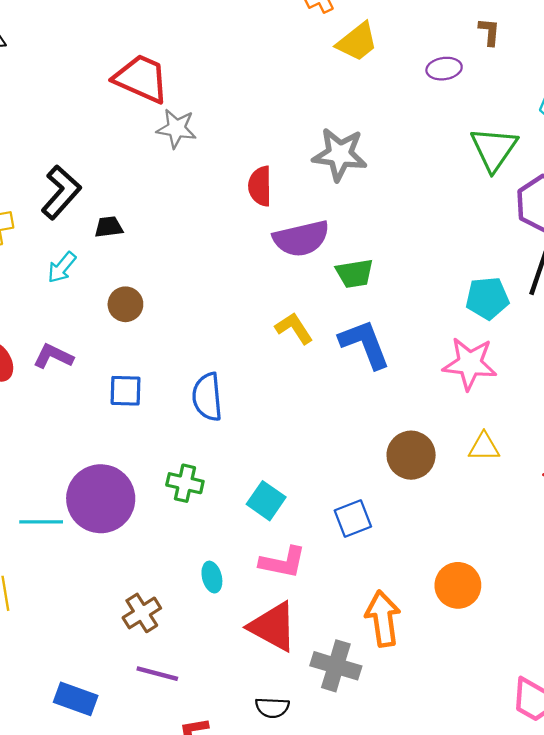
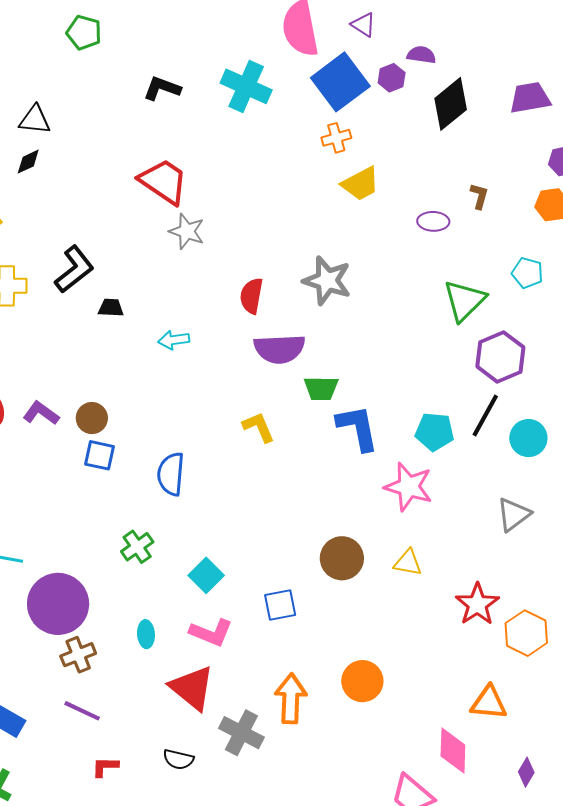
cyan arrow: (62, 267) -> (174, 340), moved, turned 32
brown circle: (125, 304) -> (92, 418), moved
blue L-shape: (365, 344) -> (358, 428), moved
green cross: (185, 483) -> (137, 547), turned 32
purple circle: (101, 499) -> (58, 604), moved

